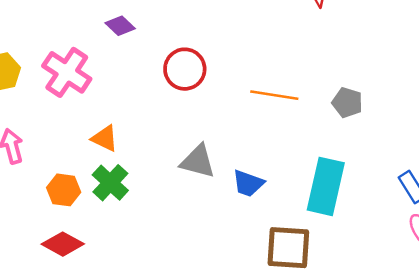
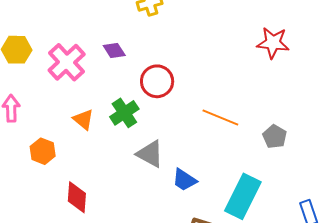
purple diamond: (120, 26) -> (114, 50), moved
green cross: (110, 183) -> (124, 113), moved
red diamond: (63, 244) -> (77, 197), moved, turned 52

